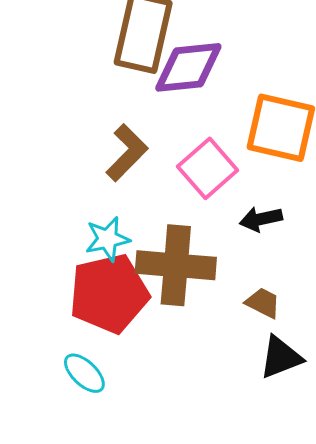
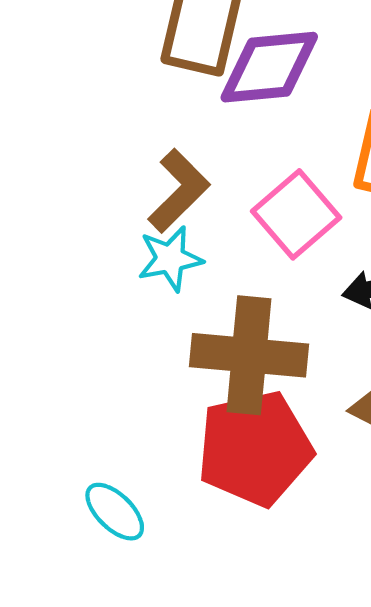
cyan star: (107, 239) -> (170, 259), moved
red pentagon: (109, 294) -> (255, 449), moved

